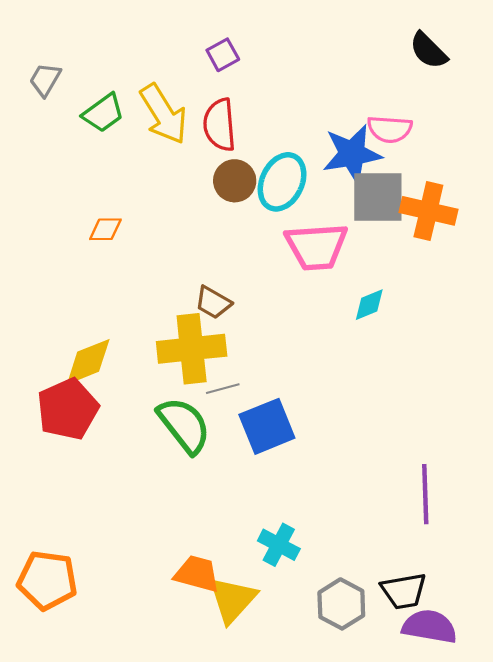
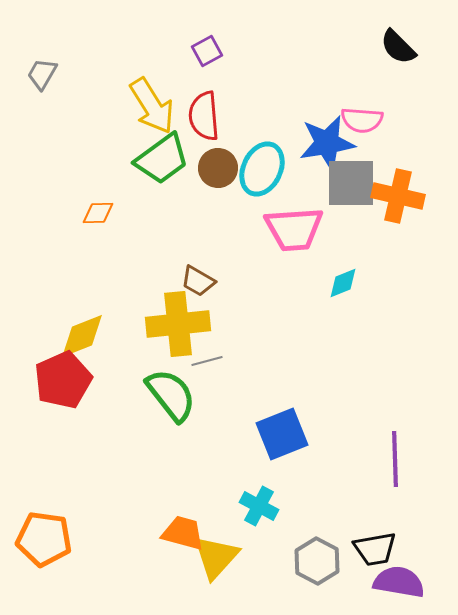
green trapezoid: (103, 113) -> (162, 159), moved, size x1.4
blue square: (267, 426) -> (282, 434), moved

